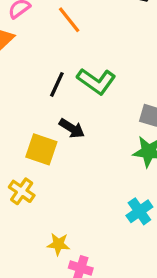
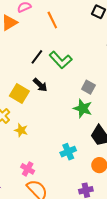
cyan cross: (139, 211) -> (68, 152), moved
yellow star: (58, 244) -> (21, 130), moved

